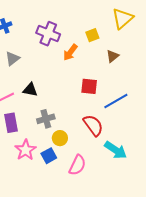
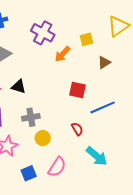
red semicircle: (93, 125) -> (77, 129), size x0.6
blue square: (49, 156) -> (29, 173), moved

